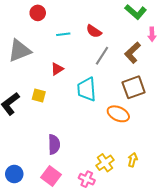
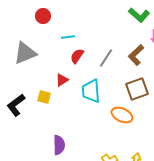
red semicircle: (94, 31) -> (77, 56), moved, turned 91
red triangle: (57, 69) -> (62, 80), moved

